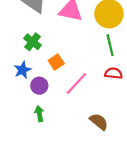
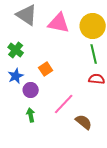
green cross: (33, 42) -> (16, 50), moved
pink line: (76, 83) -> (64, 104), moved

